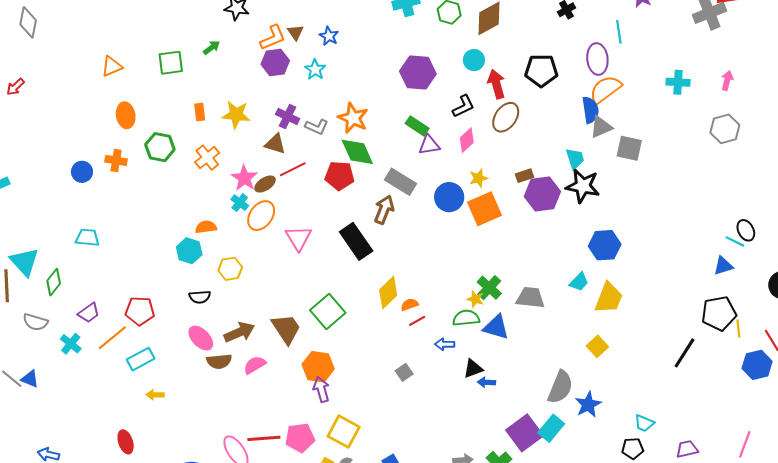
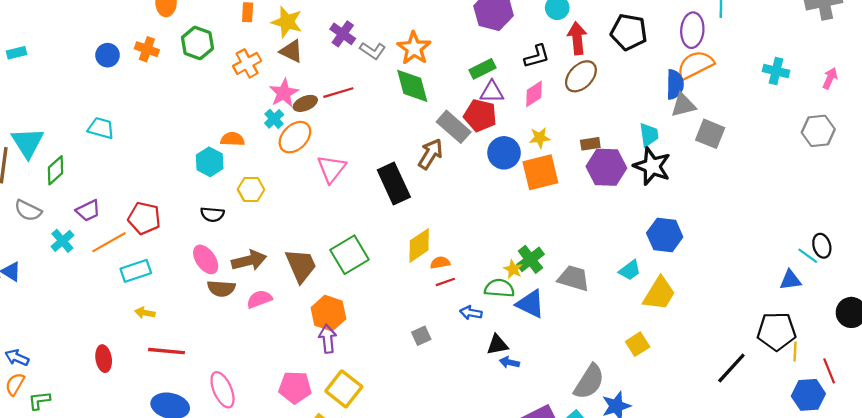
green rectangle: (417, 126) -> (482, 69), turned -70
brown triangle: (275, 144) -> (291, 51), moved
red pentagon: (340, 176) -> (480, 115), moved
red line: (264, 438) -> (166, 351), moved

